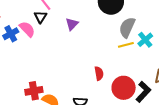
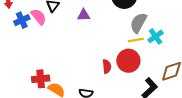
purple triangle: (72, 24) -> (84, 15), turned 40
red circle: (124, 88) -> (128, 61), moved

